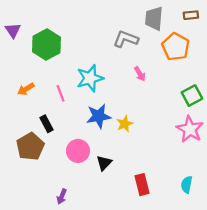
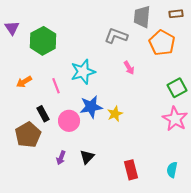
pink circle: (78, 151) -> (69, 121), moved
black triangle: (104, 163) -> (87, 157), moved
purple arrow: (62, 197) -> (61, 158), moved

